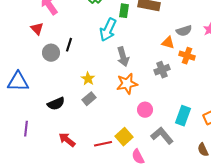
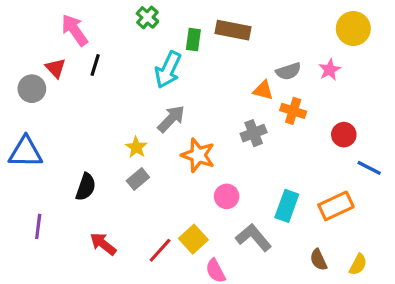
black line: (69, 45) -> (95, 65), moved
gray circle: (51, 53) -> (32, 89), moved
gray arrow: (123, 57) -> (171, 119), moved, turned -120
orange star: (127, 84) -> (198, 155), turned 30
black semicircle: (56, 104) -> (86, 187), turned -48
red line: (103, 144) -> (160, 250), turned -36

